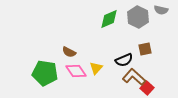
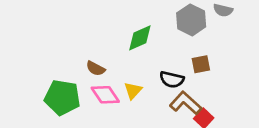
green diamond: (109, 19) -> (140, 38), moved
black semicircle: (124, 60) -> (172, 80), turned 36

